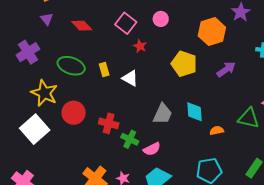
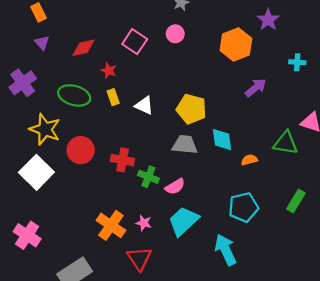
red diamond: (82, 26) -> (83, 48), turned -55
red star: (140, 46) -> (109, 71), moved
yellow pentagon: (184, 64) -> (191, 109), moved
gray trapezoid: (163, 114) -> (185, 145), turned -105

